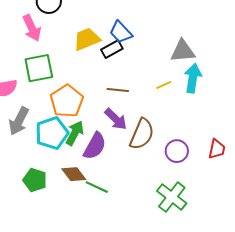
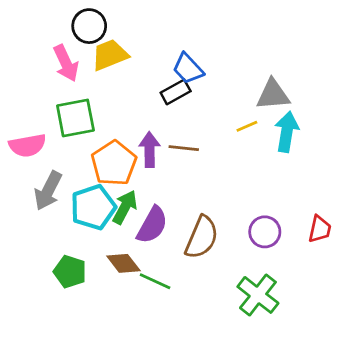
yellow trapezoid: (87, 39) -> (110, 55), moved
yellow line: (164, 85) -> (247, 126), moved
purple arrow: (116, 119) -> (150, 150), moved, turned -135
brown semicircle: (142, 134) -> (202, 237), moved

